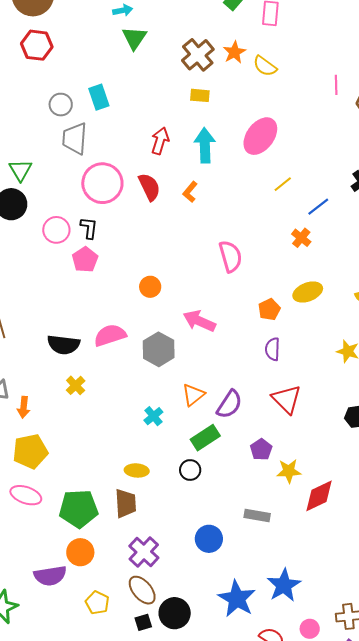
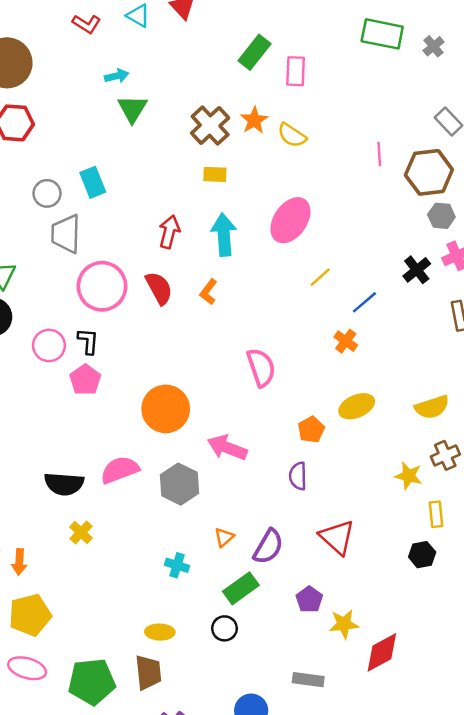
orange circle: (150, 287) -> (166, 409), size x1.8
purple semicircle: (272, 349) -> (298, 476), moved
orange triangle: (193, 395) -> (224, 537), size x0.7
cyan cross: (153, 416) -> (177, 565), turned -30

